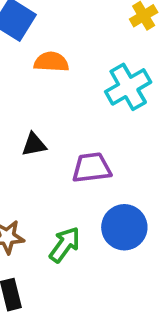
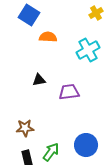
blue circle: (124, 227) -> (86, 145), moved
green arrow: (65, 245) -> (51, 152), moved

